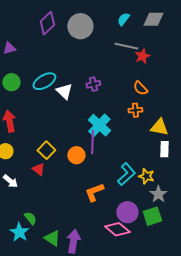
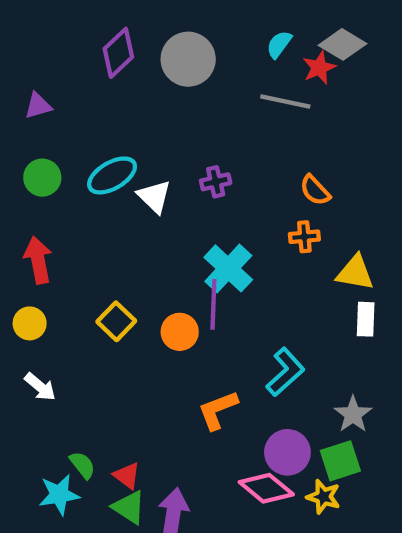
gray diamond: (153, 19) -> (342, 44), turned 30
red star: (142, 56) -> (319, 68), moved
red triangle: (38, 169) -> (127, 476), moved
yellow star: (146, 176) -> (323, 497), moved
cyan star: (19, 232) -> (59, 495), turned 30

